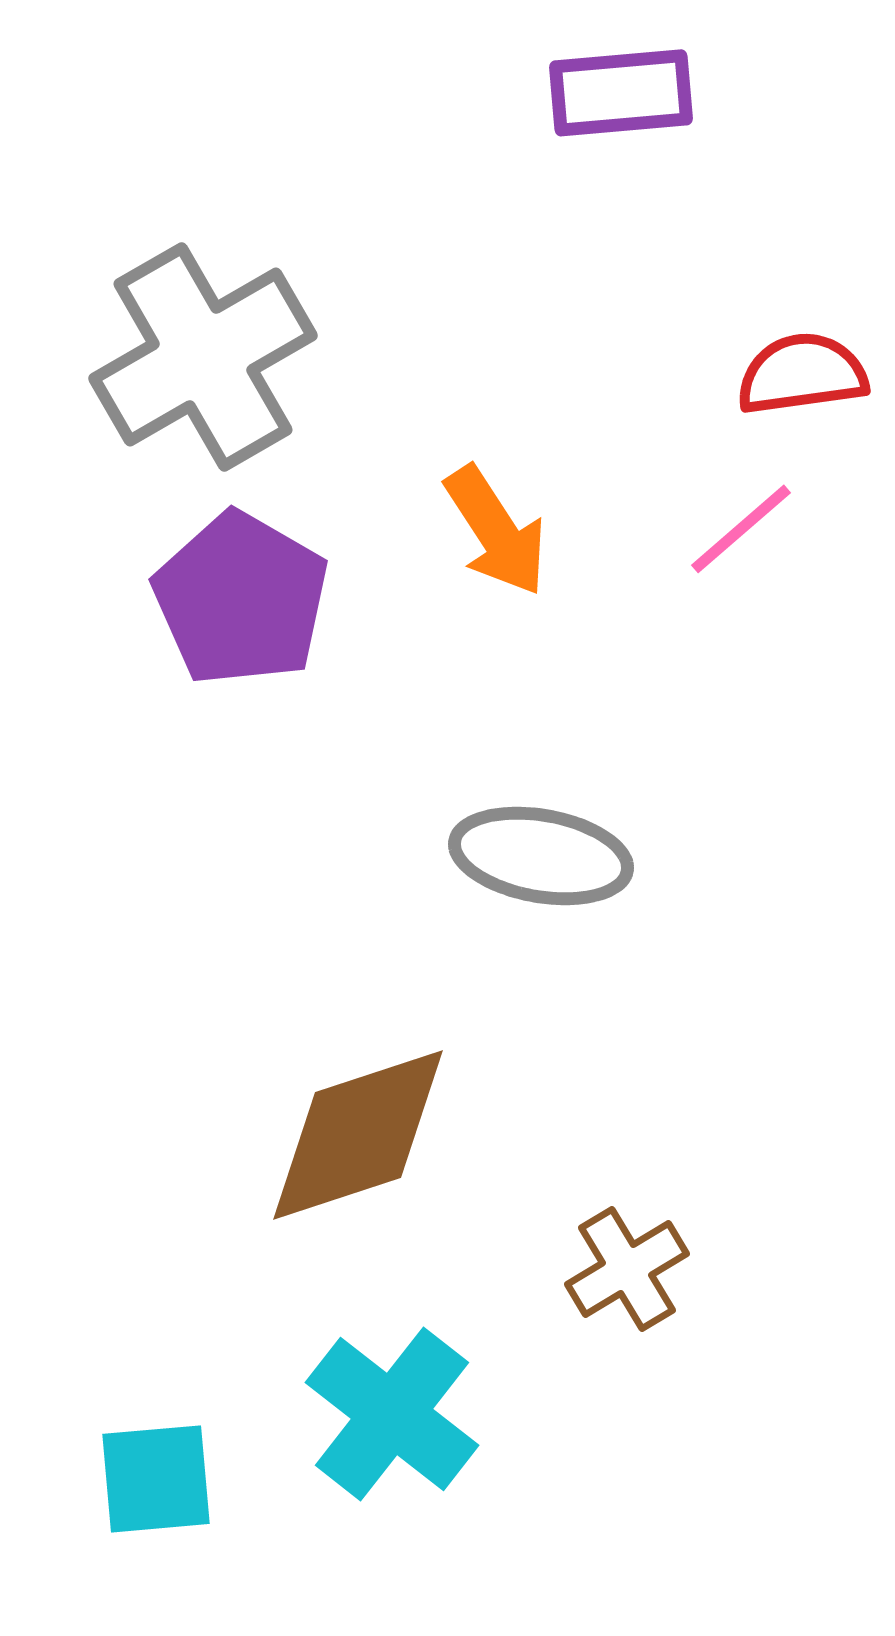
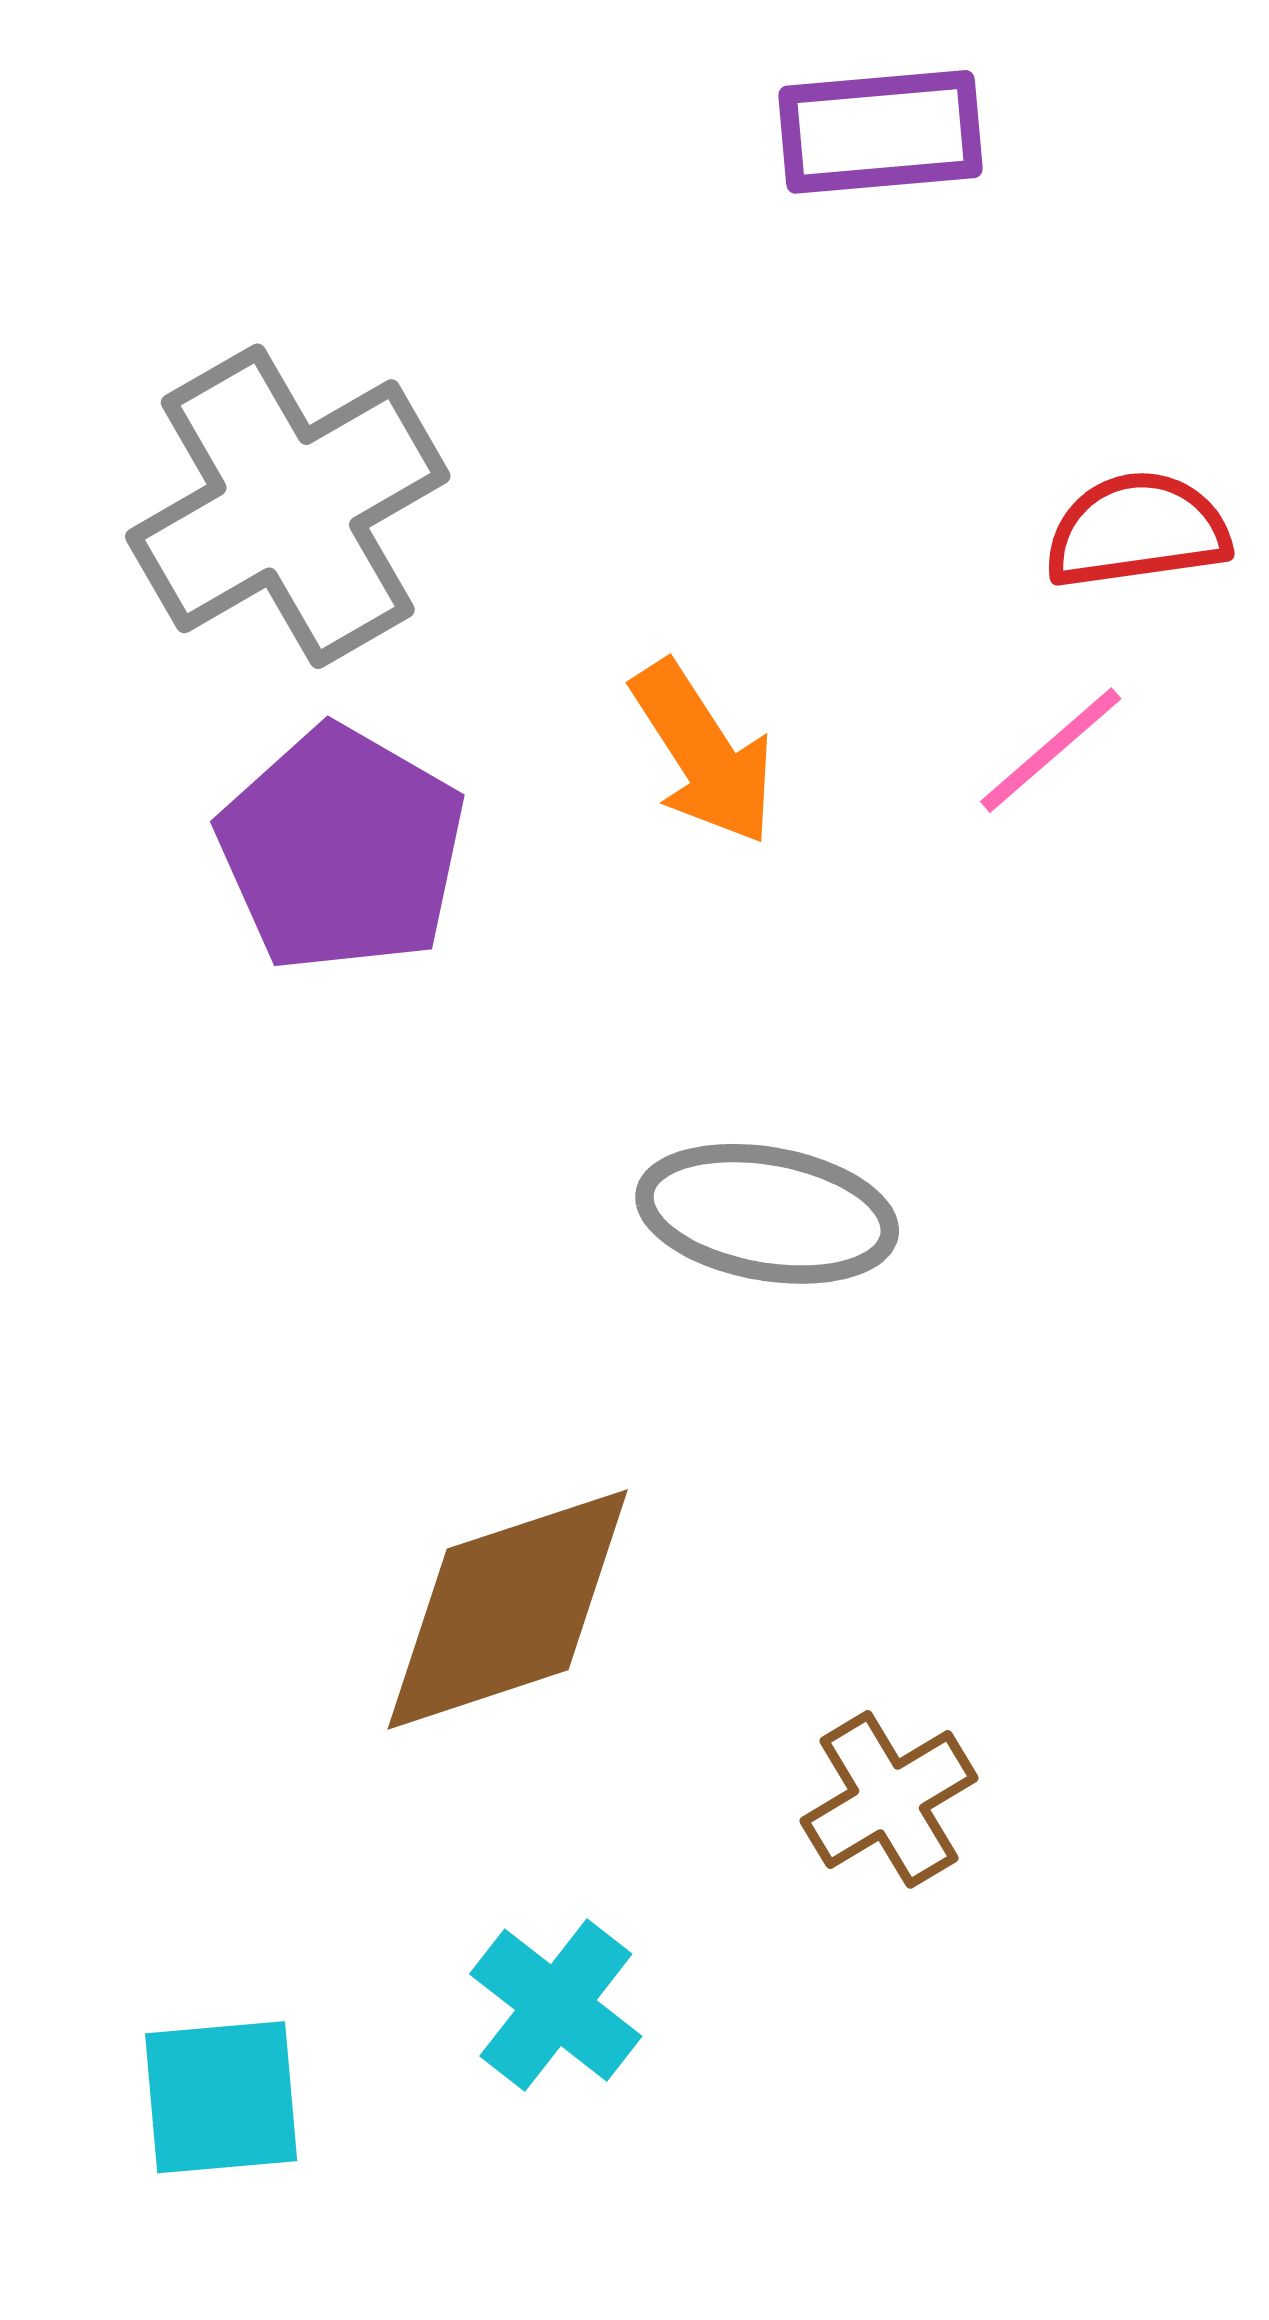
cyan cross: (392, 1414) -> (556, 2005), size x0.7

